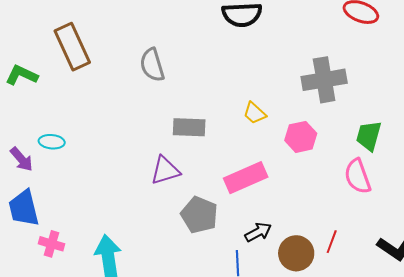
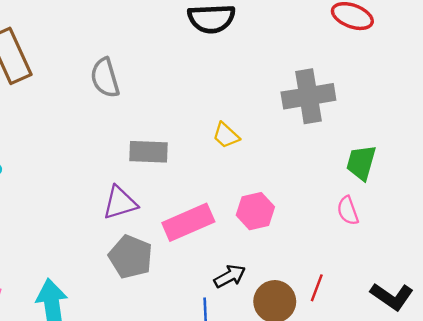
pink hexagon: (301, 137) -> (255, 211), moved
pink semicircle: (358, 176) -> (348, 211), size x0.7
pink rectangle: (246, 178) -> (188, 222), moved
gray pentagon: (199, 215) -> (131, 257), moved

